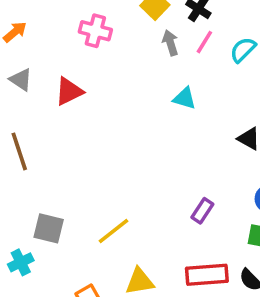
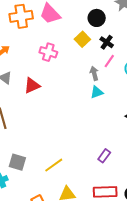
gray arrow: (170, 43) -> (94, 73), moved
cyan triangle: (185, 98) -> (97, 92), turned -40

